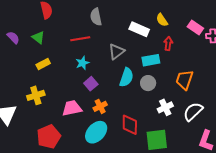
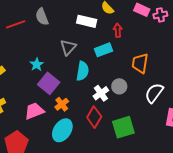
red line: (80, 39) -> (16, 24), moved
gray circle: (148, 83) -> (119, 86), moved
purple square: (91, 84) -> (49, 83), size x1.5
white cross: (165, 107) -> (101, 93), moved
red diamond: (130, 125) -> (94, 117), turned 40

